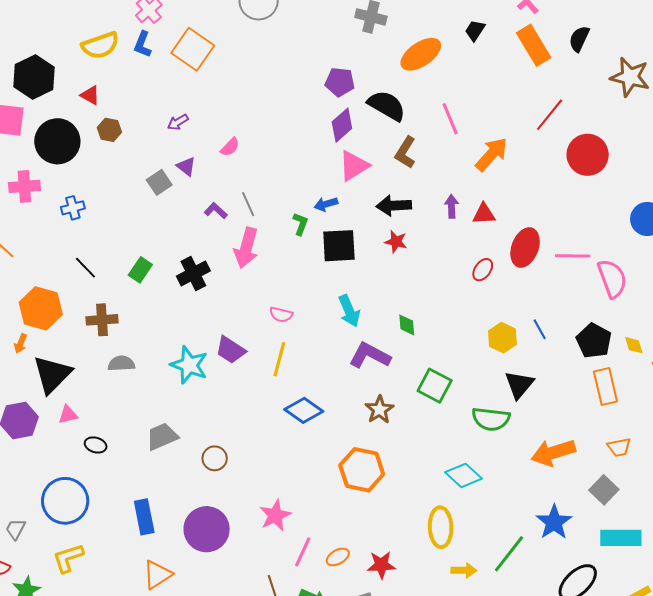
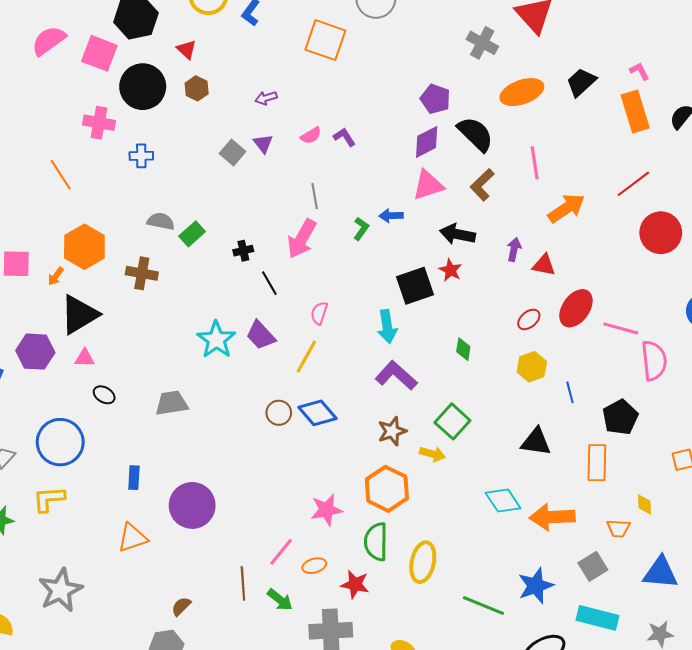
black trapezoid: (475, 30) -> (581, 82), size x1.4
orange square: (193, 49) -> (325, 40), moved, turned -30
gray square: (159, 182) -> (233, 153), turned -30
purple L-shape: (216, 211) -> (344, 137), moved
black square: (339, 246) -> (415, 286), moved, turned -30
black line: (85, 268) -> (269, 283), moved
black cross: (193, 273) -> (243, 251), size x0.6
pink semicircle: (281, 315) -> (319, 313), turned 80
green diamond: (407, 325) -> (463, 349), moved
yellow hexagon: (502, 338) -> (532, 367), moved
yellow diamond: (634, 345) -> (644, 505), moved
gray semicircle: (121, 364) -> (161, 221), moved
black triangle: (519, 385) -> (536, 442), turned 44
orange rectangle: (605, 387) -> (597, 463), moved
green semicircle: (491, 419) -> (376, 542), moved, turned 69
brown circle: (215, 458) -> (279, 413), moved
orange hexagon: (362, 470) -> (387, 489), moved
cyan diamond: (464, 475) -> (503, 500), moved
pink star: (275, 515) -> (326, 510), moved
blue rectangle: (144, 517) -> (134, 478), size x0.7
green line: (509, 554) -> (483, 605), turned 60
yellow arrow: (464, 570) -> (433, 454), moved

